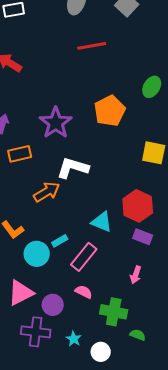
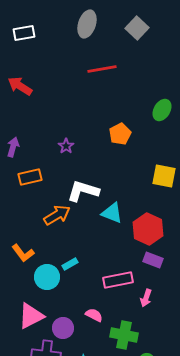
orange pentagon: (110, 111) -> (120, 134), size x0.7
purple star: (56, 123) -> (66, 146), size x0.5
cyan triangle: (102, 222) -> (112, 213), moved
pink rectangle: (84, 257) -> (118, 280), moved, turned 40

